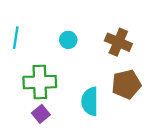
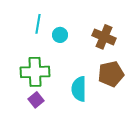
cyan line: (16, 38) -> (38, 24), moved

